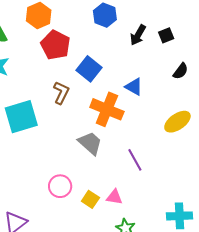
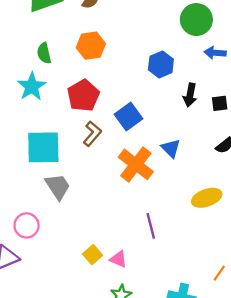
black arrow: (138, 35) -> (190, 95), turned -35
red pentagon: (56, 45) -> (83, 95), moved
gray trapezoid: (90, 143) -> (58, 186), moved
pink circle: (60, 186) -> (27, 225), moved

